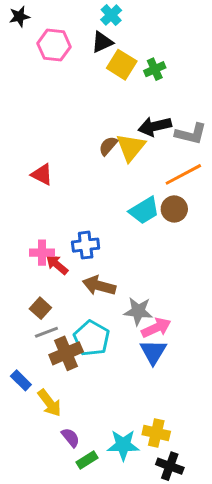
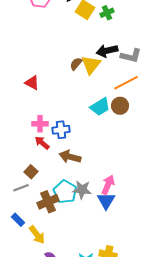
pink cross: (42, 253) -> (40, 124), moved
gray star: (138, 311) -> (82, 190), moved
pink arrow: (156, 328) -> (108, 185), turned -42
gray line: (46, 332) -> (21, 188), moved

